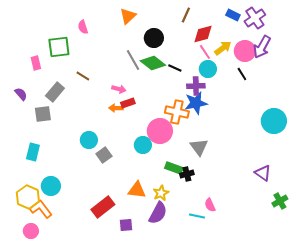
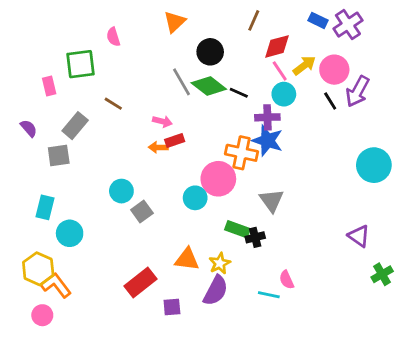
purple arrow: (262, 47) -> (358, 91), moved
blue star: (196, 103) -> (267, 141), turned 30
cyan circle: (51, 186) -> (70, 233), moved

